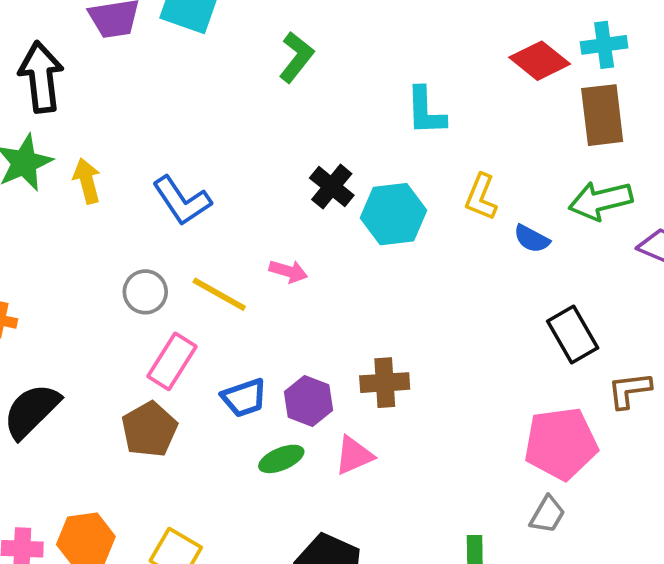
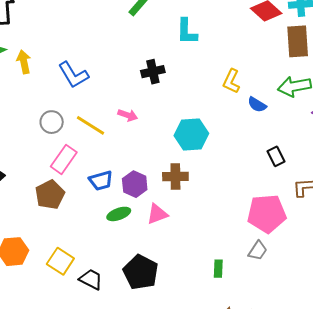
cyan L-shape: (426, 111) -> (187, 31), moved
black cross: (332, 187) -> (153, 72), turned 35
cyan hexagon: (393, 214) -> (191, 135), moved
black rectangle: (573, 335) -> (276, 156), size x0.7

